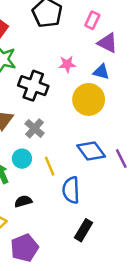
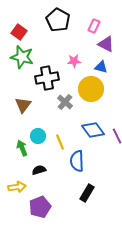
black cross: (33, 86) -> (47, 78), turned -30
gray cross: (35, 128) -> (65, 102), moved

